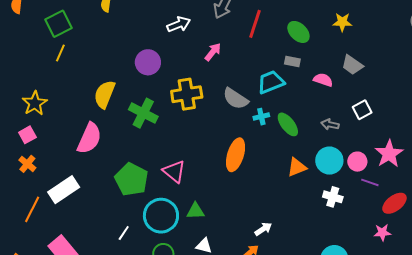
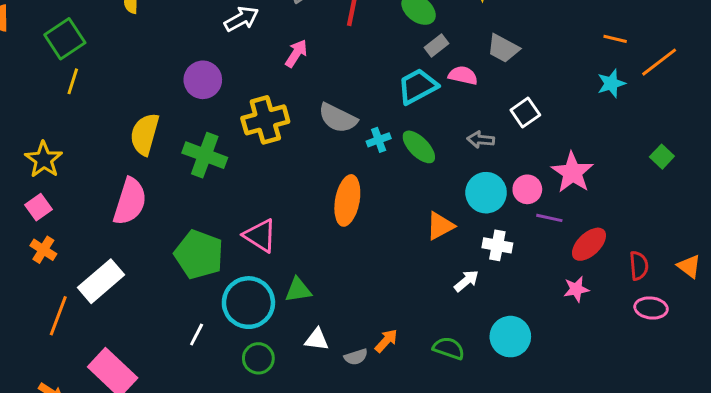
gray rectangle: (292, 62) -> (436, 46), moved, turned -42
cyan trapezoid: (271, 82) -> (418, 86), moved
orange triangle: (297, 167) -> (440, 226), moved
white arrow: (263, 229) -> (466, 281), moved

